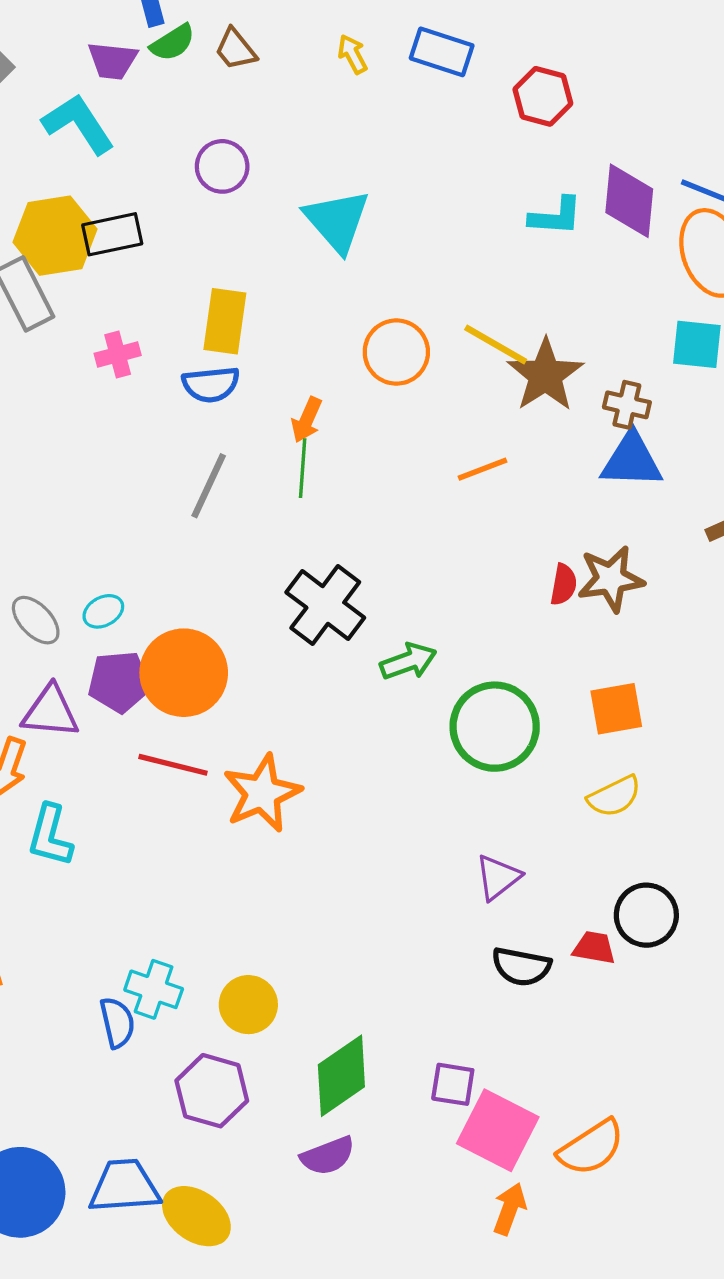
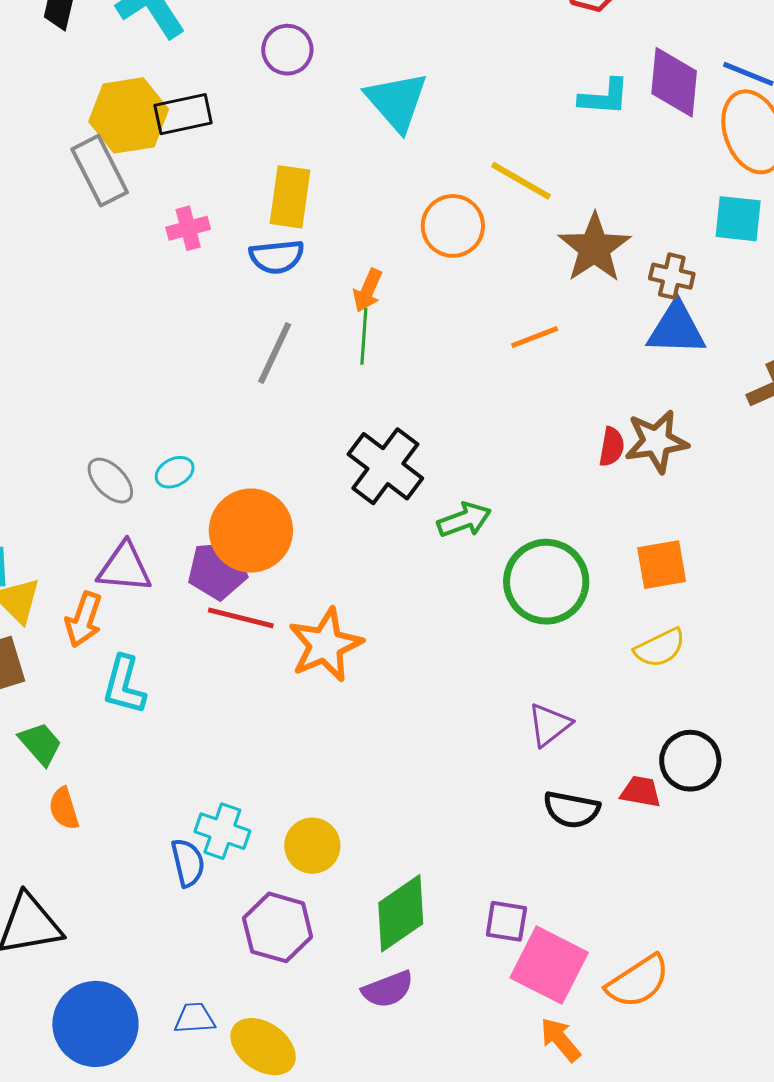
yellow line: (496, 344) -> (521, 181), moved
purple pentagon: (119, 682) -> (218, 570), moved
blue trapezoid: (124, 1186) -> (195, 1018), size x0.6
orange arrow: (510, 1209) -> (560, 1040), turned -60

